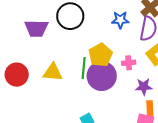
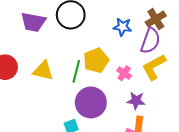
pink cross: (129, 63) -> (124, 73), turned 32
purple circle: (102, 76) -> (91, 102), moved

